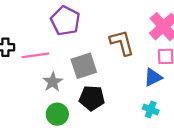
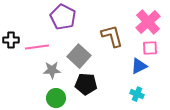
gray square: (84, 66) -> (79, 56), turned -30
gray star: (53, 82) -> (52, 70), turned 30

